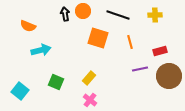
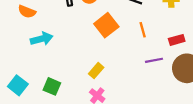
orange square: (98, 38) -> (106, 25), turned 35
green square: (56, 82) -> (52, 86), moved

